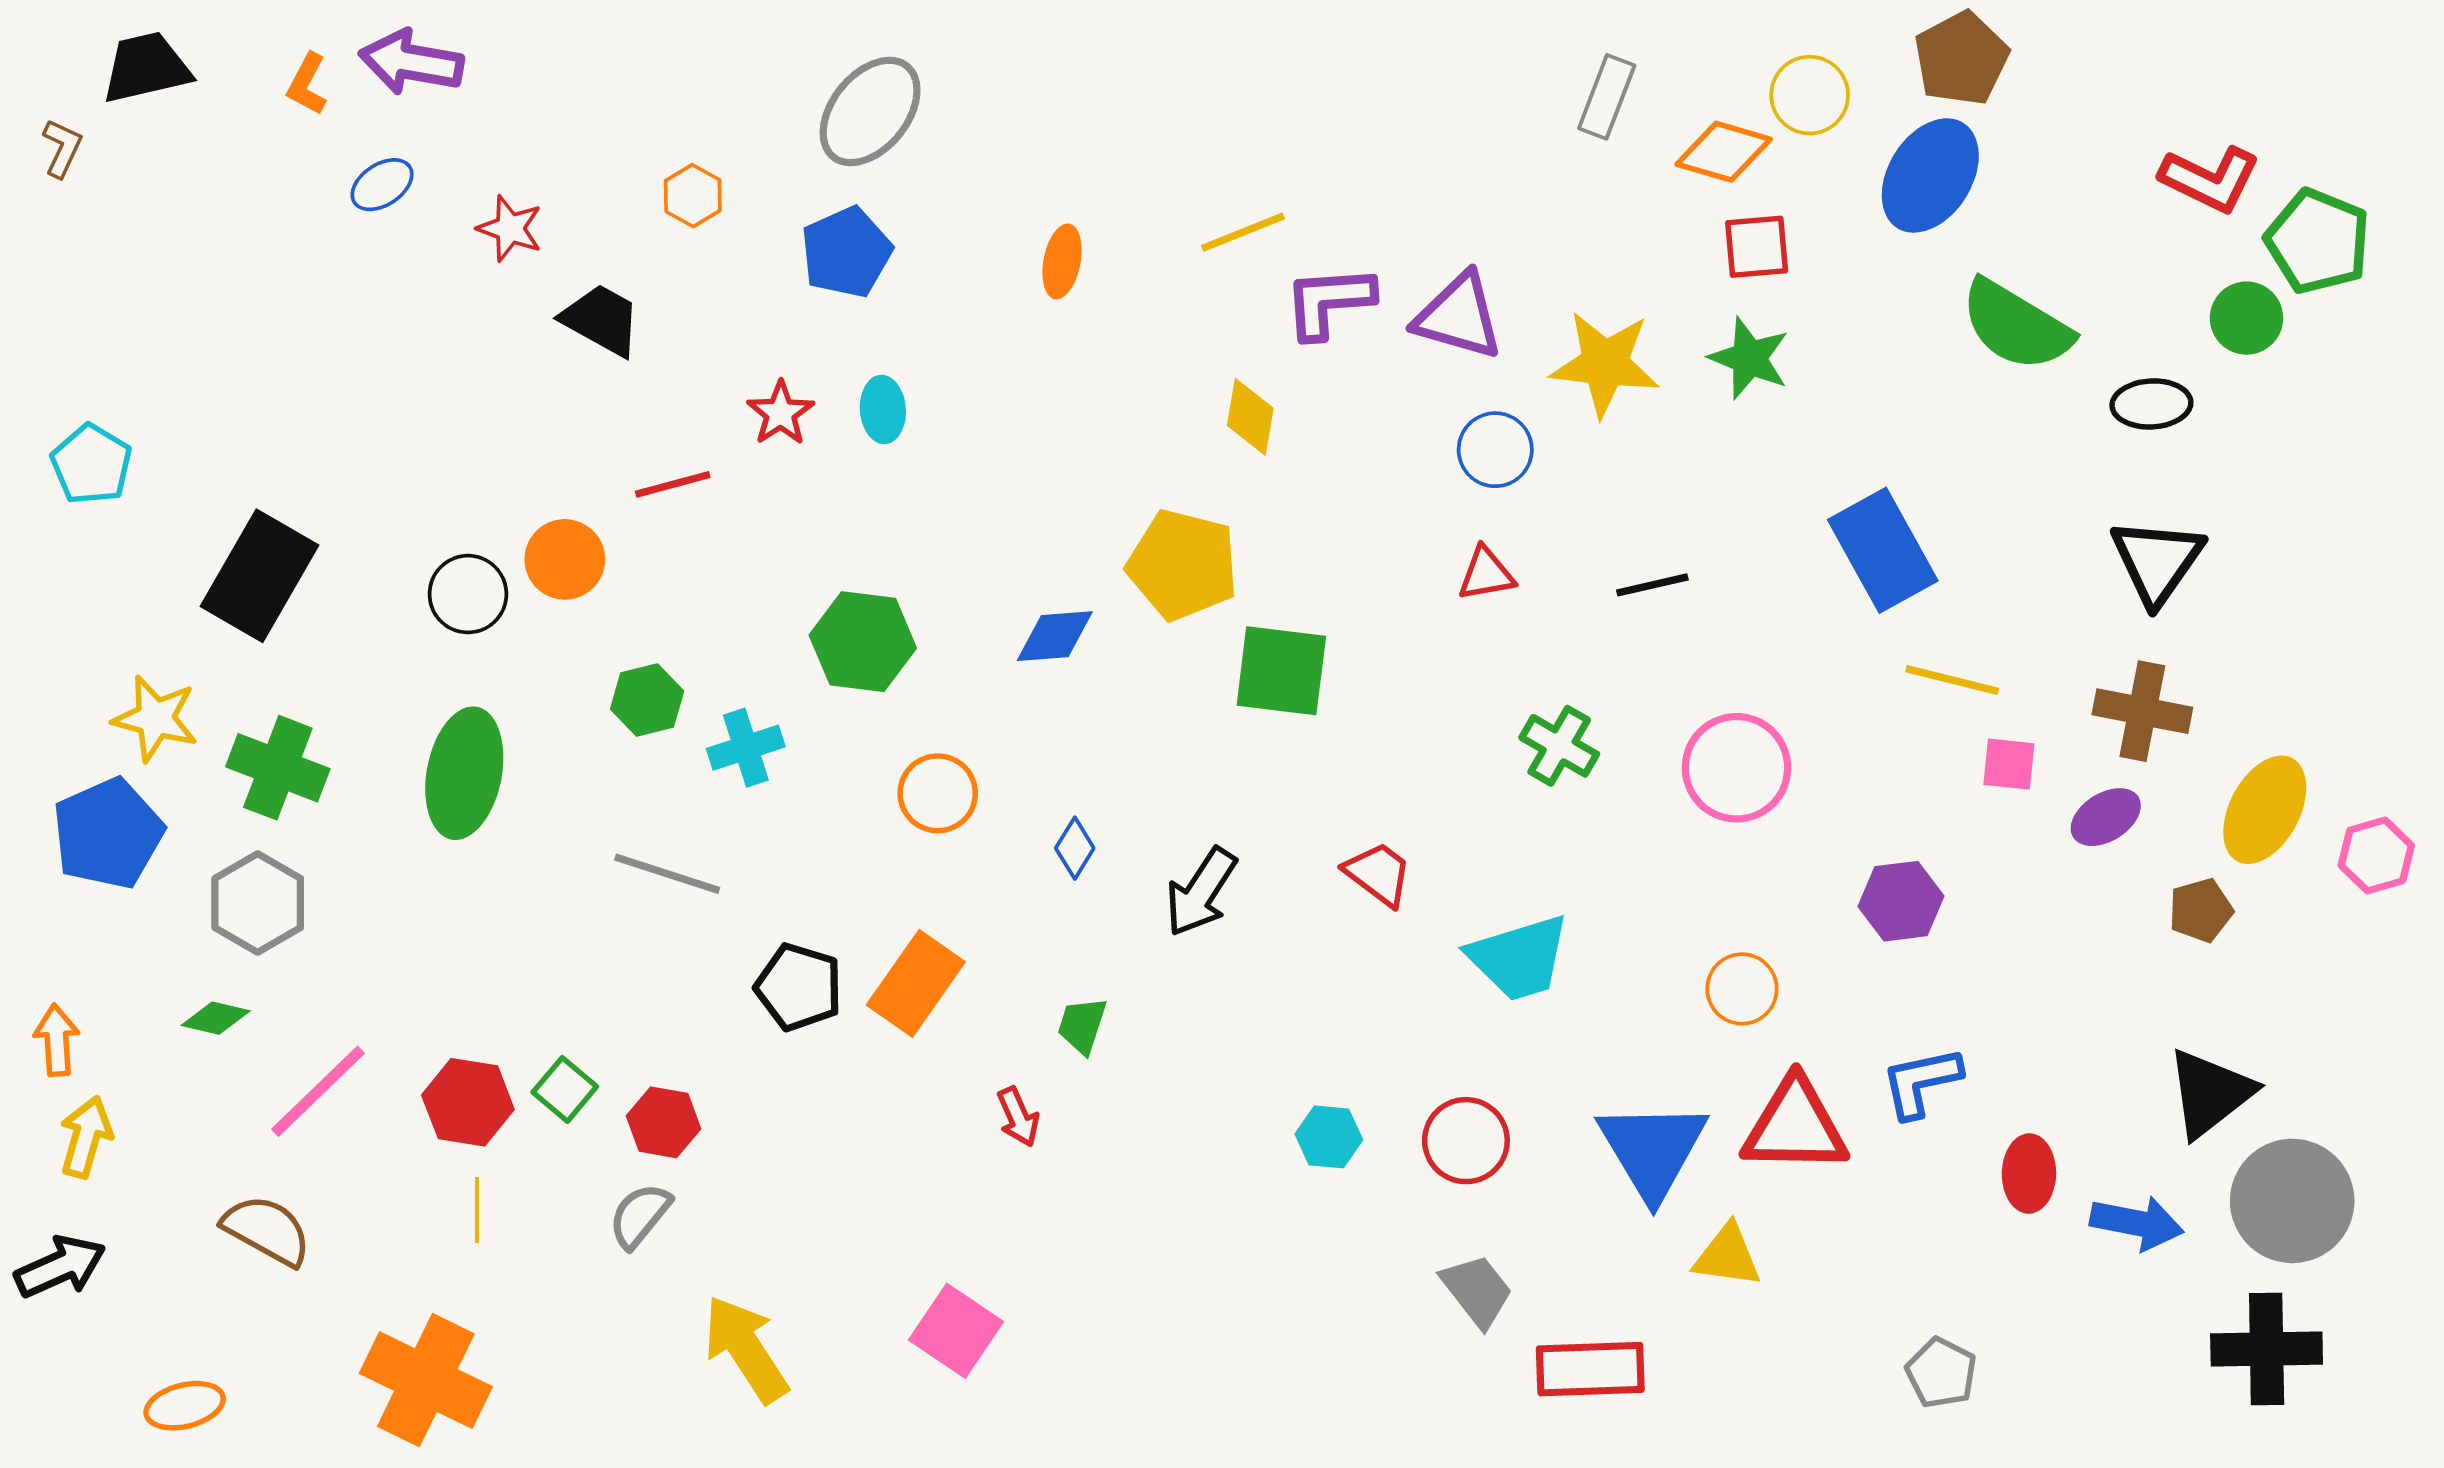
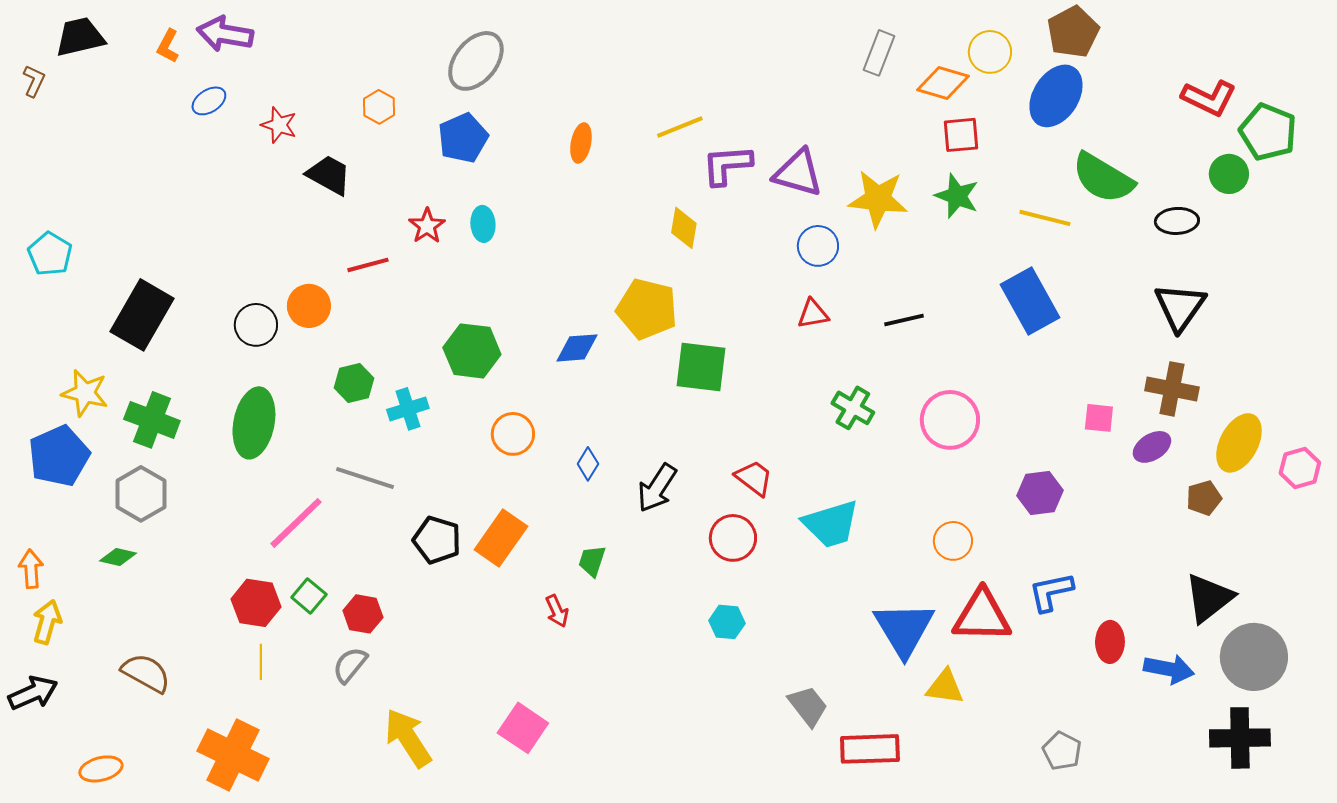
yellow line: (1952, 680) -> (1045, 218), moved
pink line: (318, 1091) -> (296, 523), moved
red circle: (1466, 1141) -> (733, 538), moved

